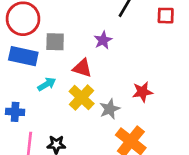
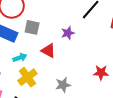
red star: (142, 92) -> (101, 73), moved
yellow cross: (82, 98) -> (27, 77), moved

